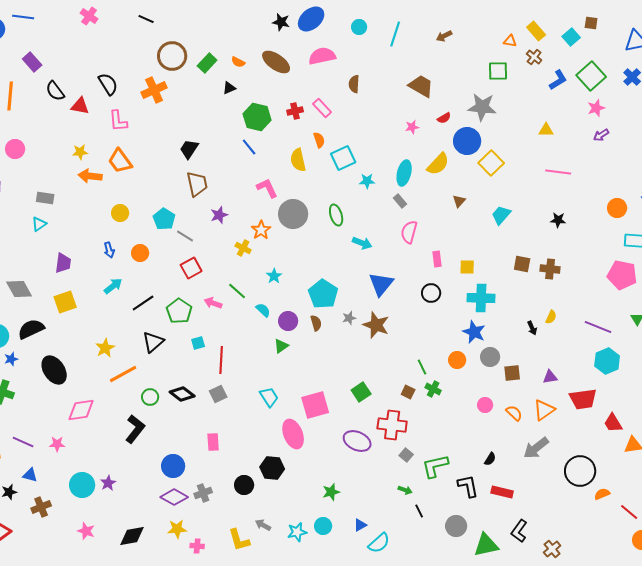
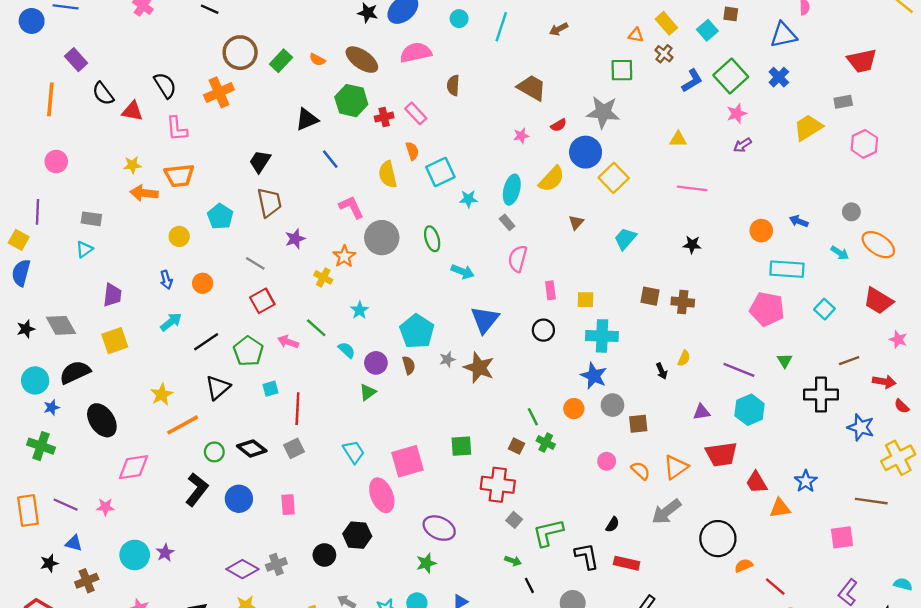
black triangle: (229, 88) -> (307, 119), moved, size x1.5
green hexagon: (257, 117) -> (351, 101), moved
orange trapezoid: (120, 161) -> (179, 176), turned -60
cyan pentagon: (164, 219) -> (220, 217), moved
purple triangle: (550, 377) -> (701, 412), moved
green square: (361, 392) -> (461, 446), turned 30
purple ellipse: (357, 441) -> (439, 528), moved
blue circle: (173, 466) -> (239, 499), moved

